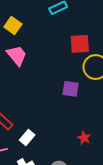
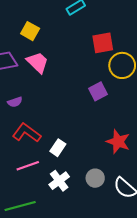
purple square: (70, 89) -> (98, 91), turned -30
red star: (84, 138) -> (118, 142), size x1.6

